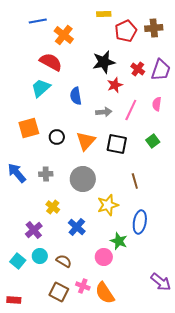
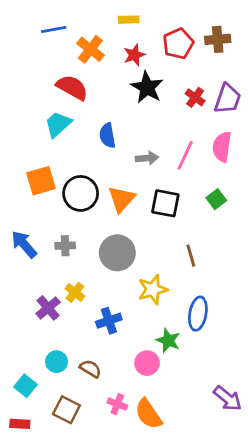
yellow rectangle: (104, 14) -> (129, 20), moved
black star: (104, 62) -> (147, 87), turned -30
red star: (115, 85) -> (134, 55), moved
pink semicircle: (157, 104) -> (222, 147), size x1.5
black circle: (57, 137) -> (81, 193), size x1.6
blue cross: (77, 227) -> (109, 321), turned 30
purple cross: (34, 230) -> (48, 308), moved
cyan square: (18, 261) -> (25, 386), moved
brown square: (59, 292) -> (66, 410), moved

